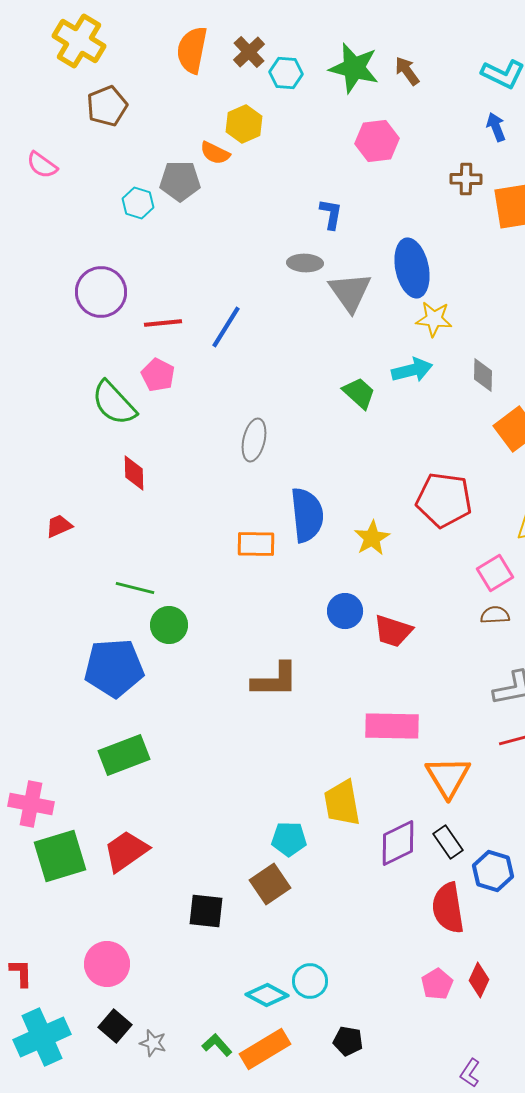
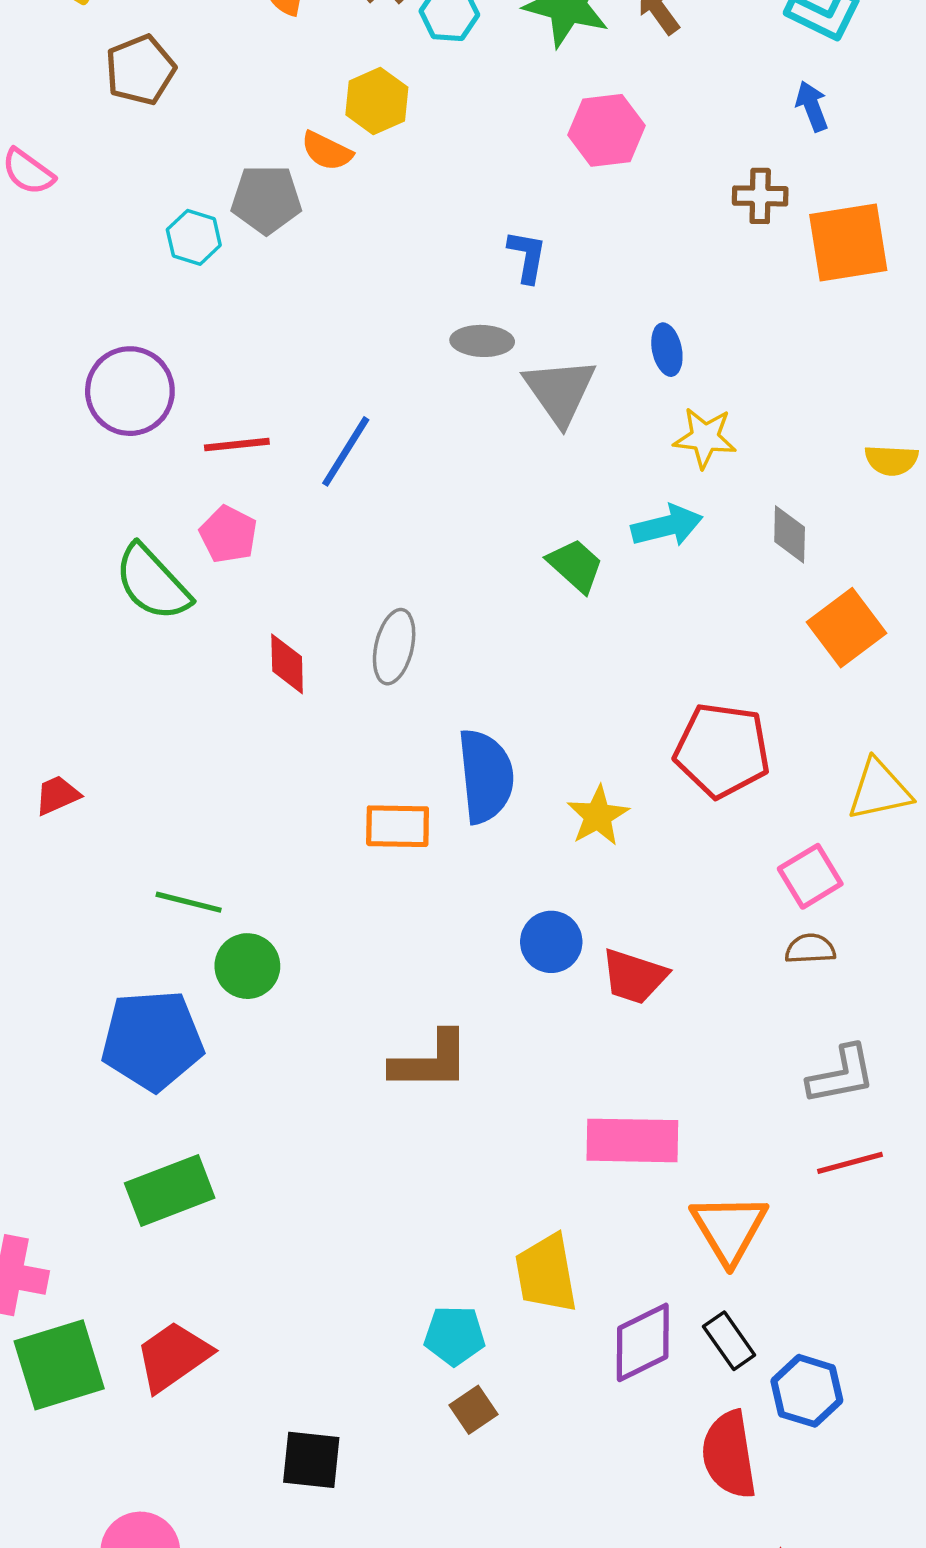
blue ellipse: (412, 268) -> (667, 350), size x0.5
red diamond: (134, 473) -> (287, 664), moved
brown square: (270, 884) -> (474, 1410), moved, size x0.7

